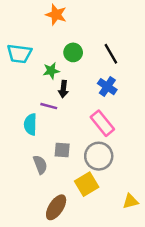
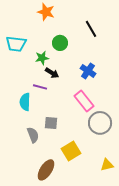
black line: (111, 54) -> (91, 29), moved
black arrow: (63, 89) -> (52, 73), turned -64
gray circle: (99, 156) -> (100, 123), moved

